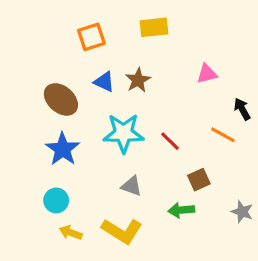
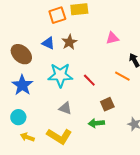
orange square: (91, 37) -> (57, 15), moved

